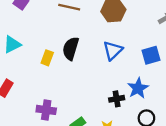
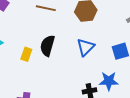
blue star: (138, 88) -> (109, 81), turned 30

